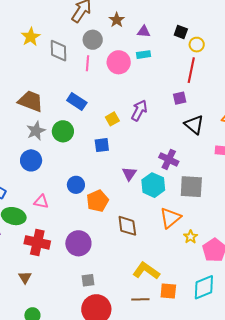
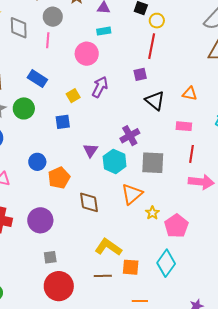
pink circle: (119, 62) -> (87, 54), moved
purple cross: (169, 159) -> (130, 136), turned 36
cyan diamond: (204, 287) -> (166, 263), turned -32

